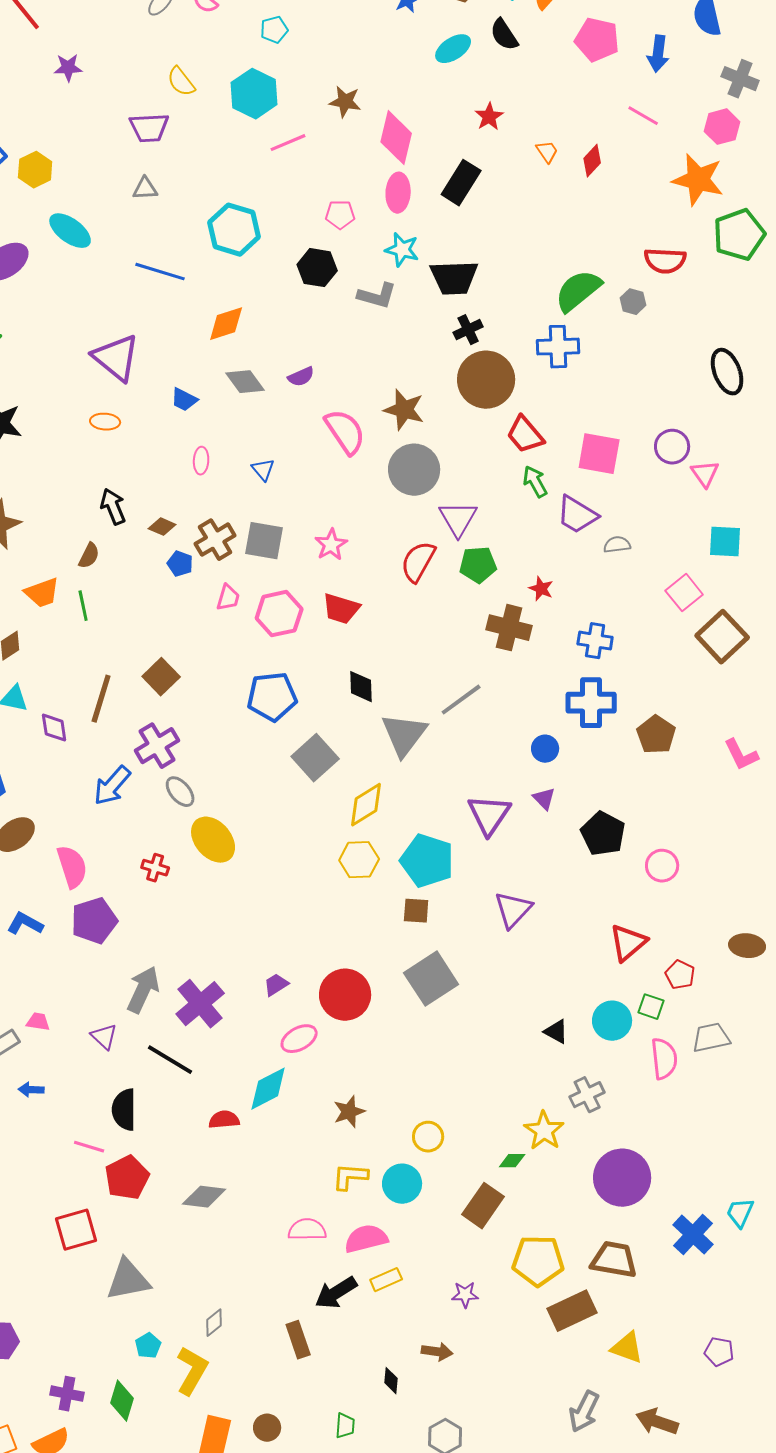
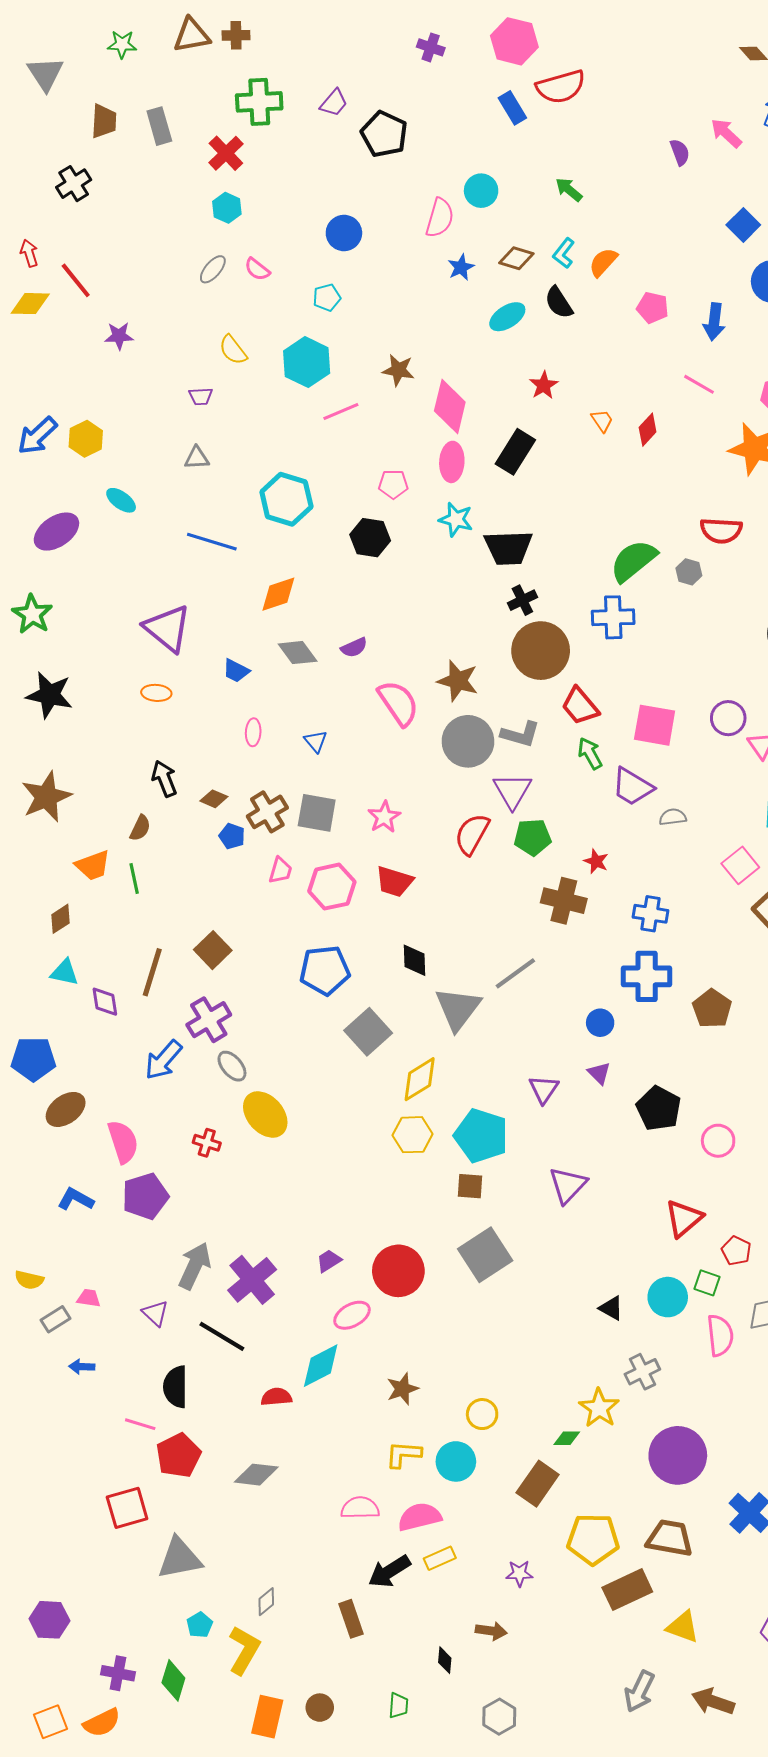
pink pentagon: (597, 40) -> (653, 308), size x0.7
purple trapezoid: (149, 128) -> (201, 396), size x0.6
cyan ellipse: (70, 231) -> (121, 500), size x0.7
gray L-shape: (377, 296) -> (520, 734), moved
purple triangle: (489, 815) -> (544, 1089), size x0.7

